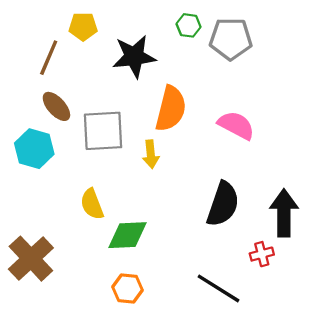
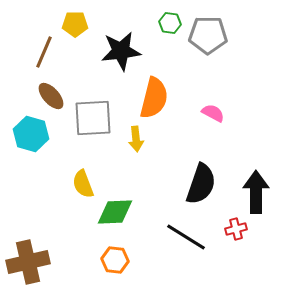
pink semicircle: (236, 125) -> (213, 113), size x0.7
brown cross: (31, 259) -> (28, 262), moved, turned 30
black line: (218, 288) -> (186, 237), moved

